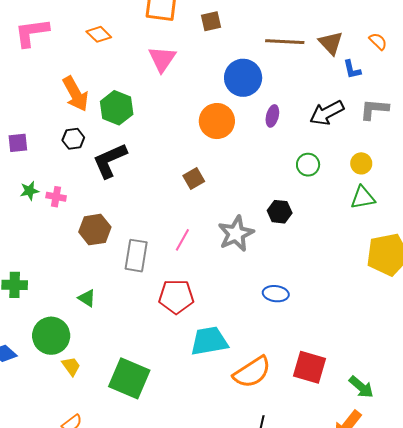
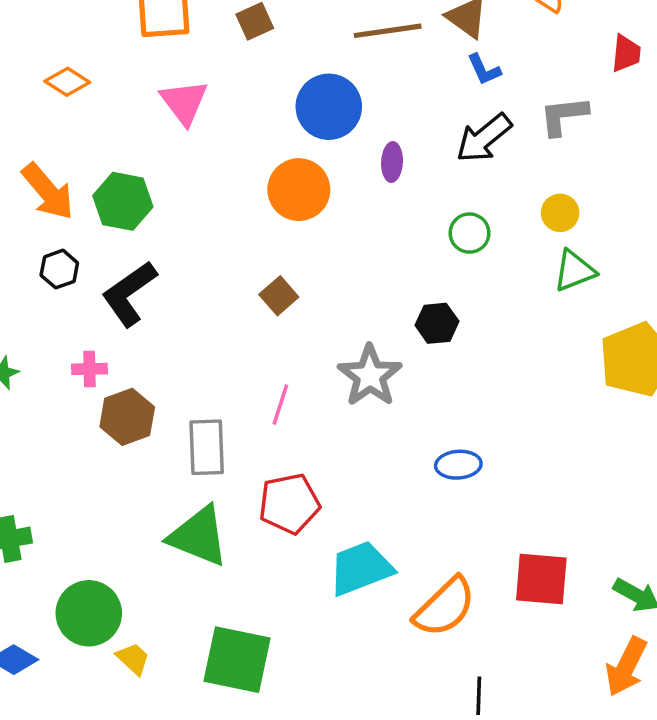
blue L-shape: (352, 70) -> (484, 70), moved
pink cross: (56, 197) -> (90, 369), moved
green triangle: (87, 298) -> (199, 536), moved, size x2.0

